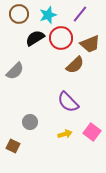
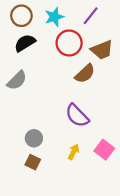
black semicircle: (35, 38) -> (25, 43), moved
yellow arrow: (65, 134) -> (74, 152), turned -48
brown square: (13, 146) -> (33, 162), moved

